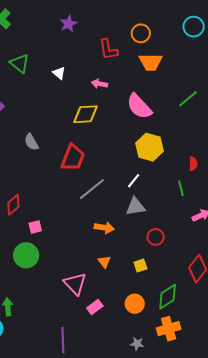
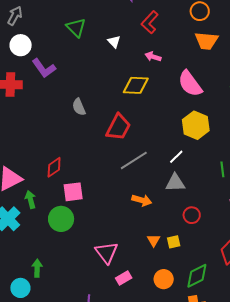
red L-shape: (108, 49) -> (150, 22), moved, turned 45
pink square: (35, 227) -> (73, 192), size x1.5
orange triangle: (104, 262) -> (154, 240), moved

